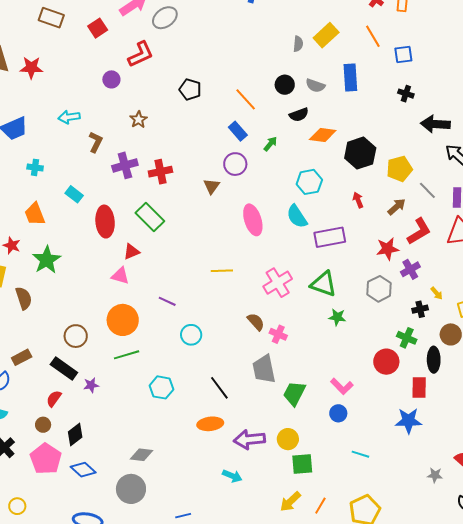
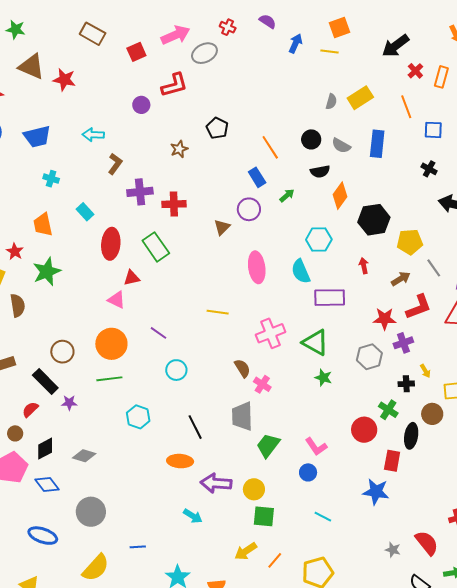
brown star: (138, 120) -> (179, 149), moved
orange diamond: (323, 135) -> (340, 196), turned -72
gray diamond: (141, 455) -> (84, 456), moved

